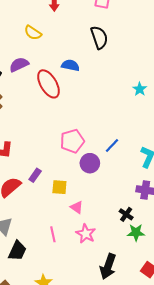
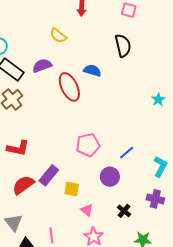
purple circle: (90, 163) -> (110, 177), moved
purple rectangle: (35, 175) -> (49, 175), size x1.5
black cross: (126, 214) -> (124, 211), moved
pink line: (53, 234) -> (51, 235), moved

